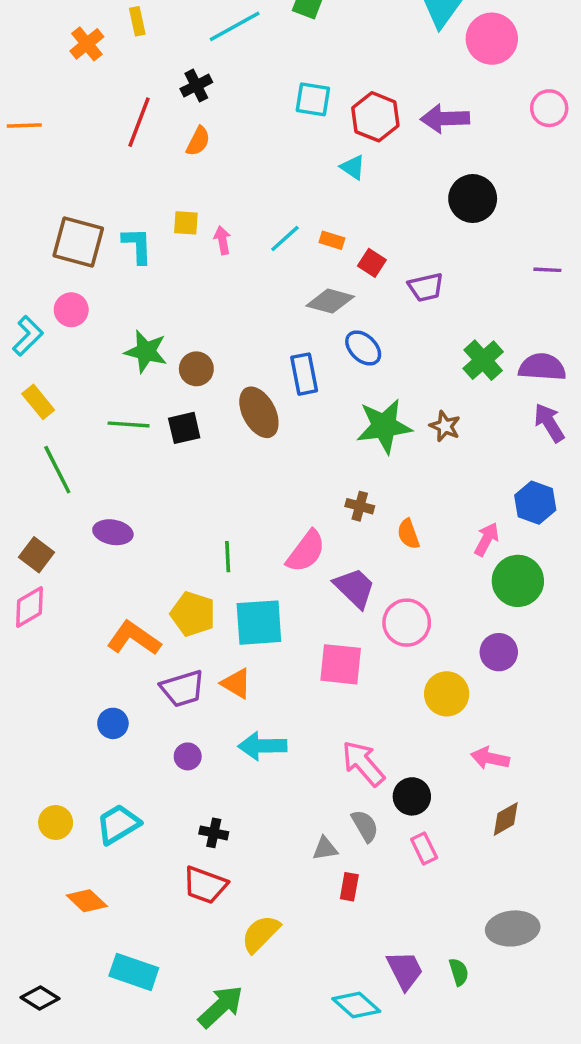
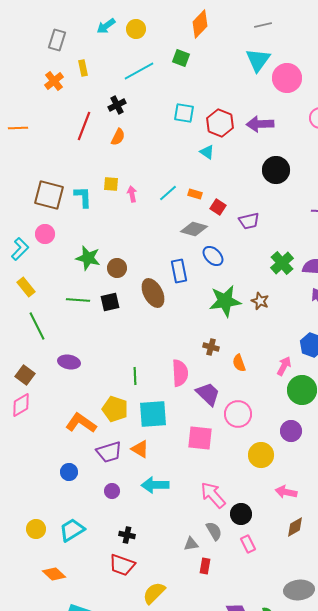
pink semicircle: (306, 551) -> (180, 373), turned -40

